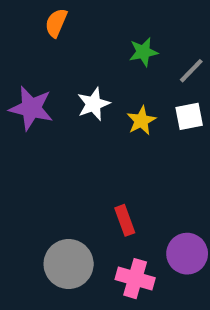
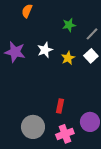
white square: (189, 116) -> (91, 56), turned -32
red rectangle: (125, 220) -> (60, 106), turned 32
pink cross: (135, 279) -> (65, 134), turned -36

